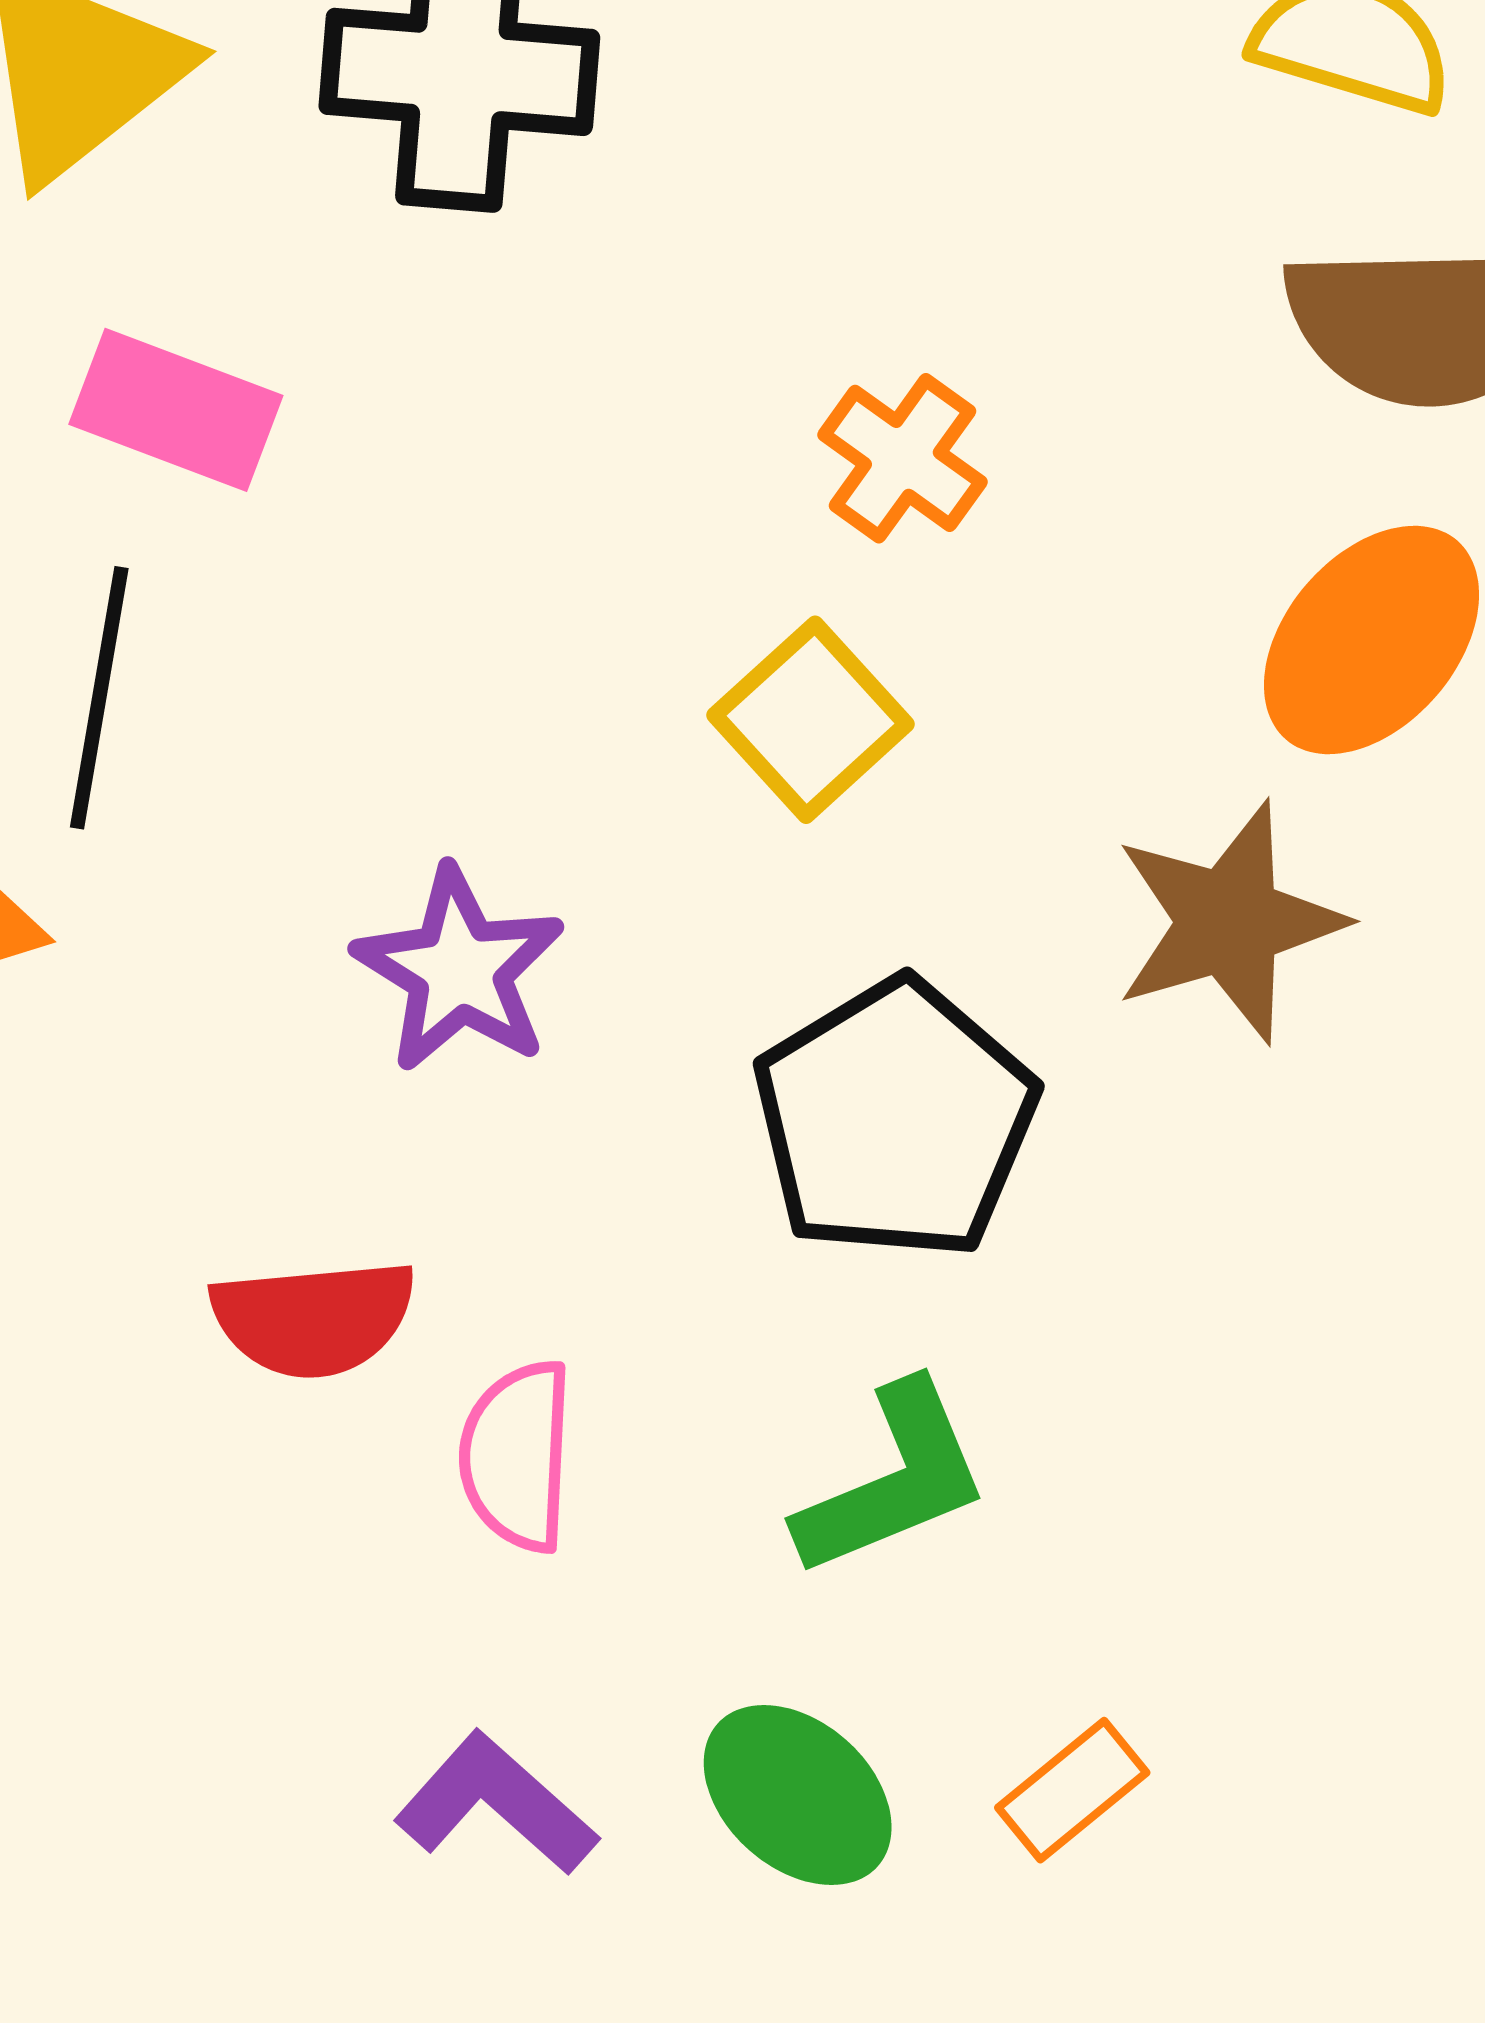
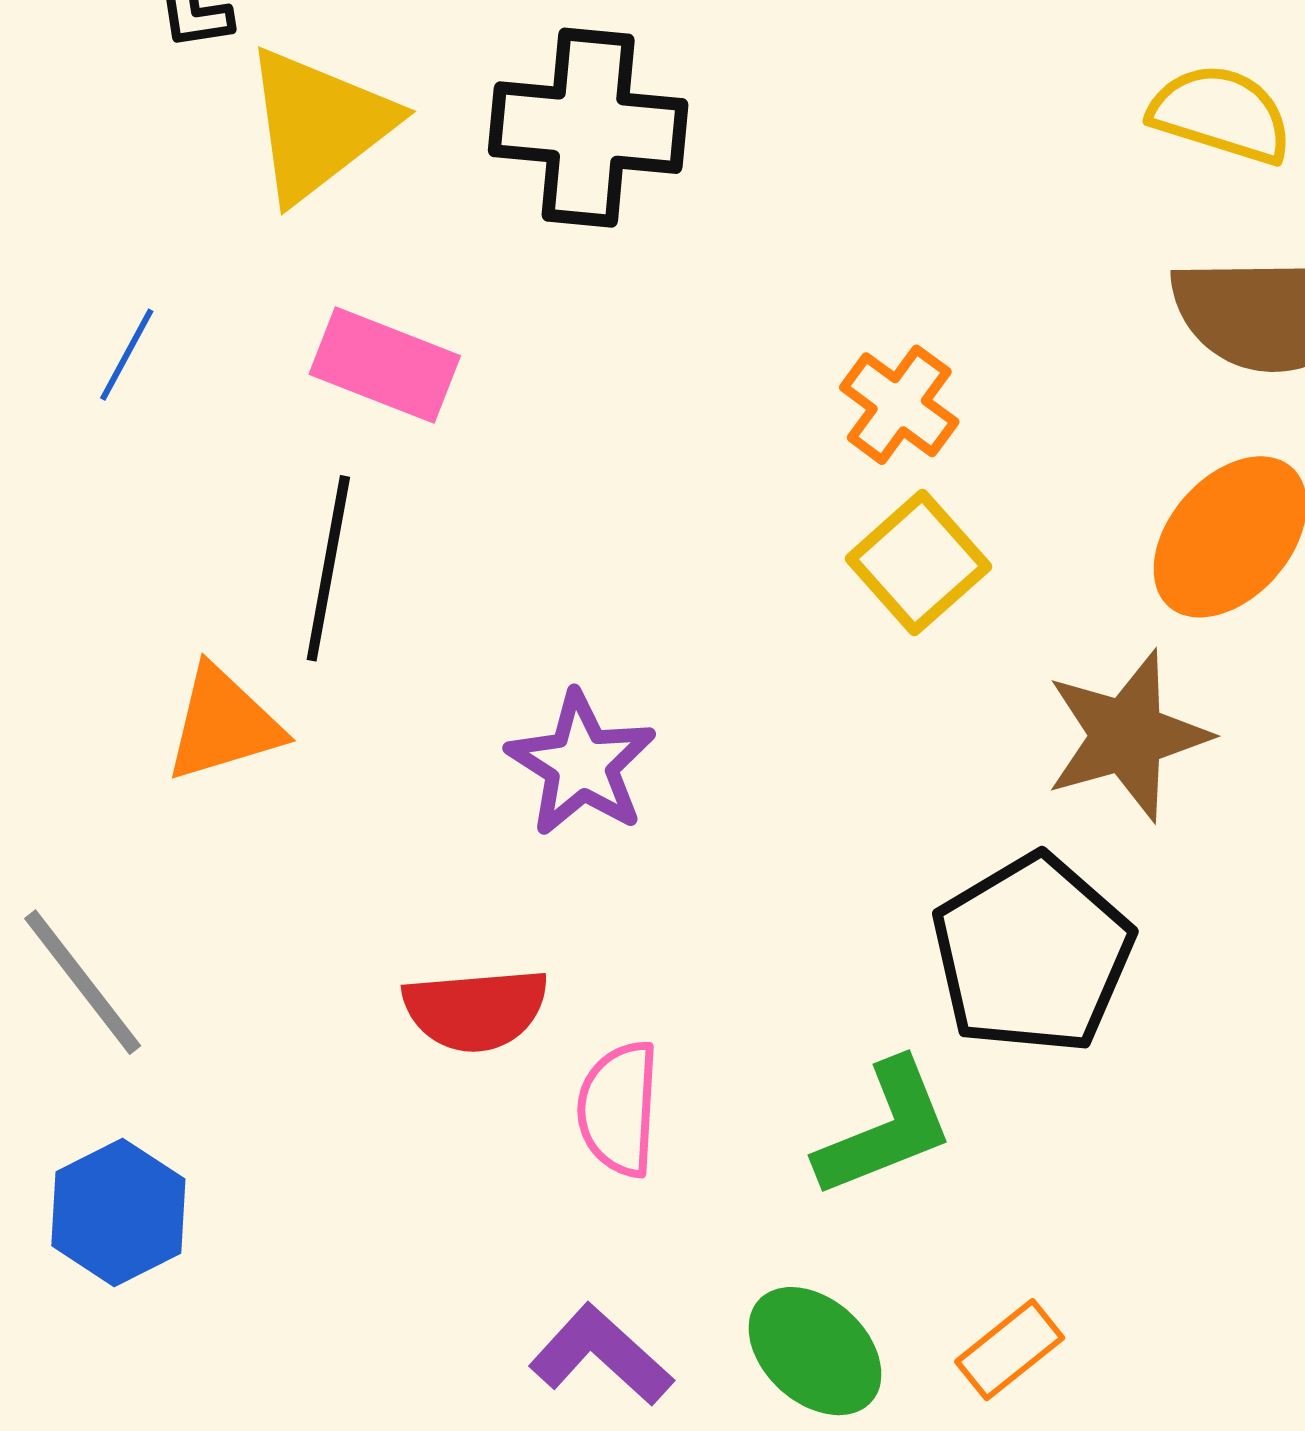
yellow square: (811, 720) -> (918, 563), moved
black pentagon: (895, 1120) -> (1032, 954), moved

